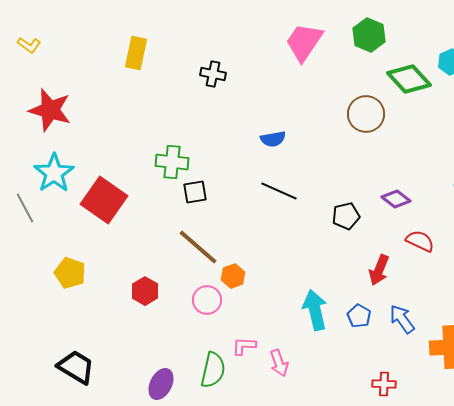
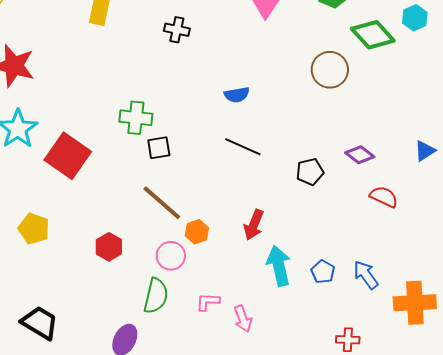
red arrow: (379, 270) -> (254, 225), moved
green semicircle: (213, 370) -> (156, 296), moved

